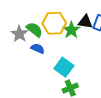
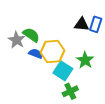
yellow hexagon: (54, 23) -> (52, 51), moved
green star: (71, 30) -> (85, 60), moved

